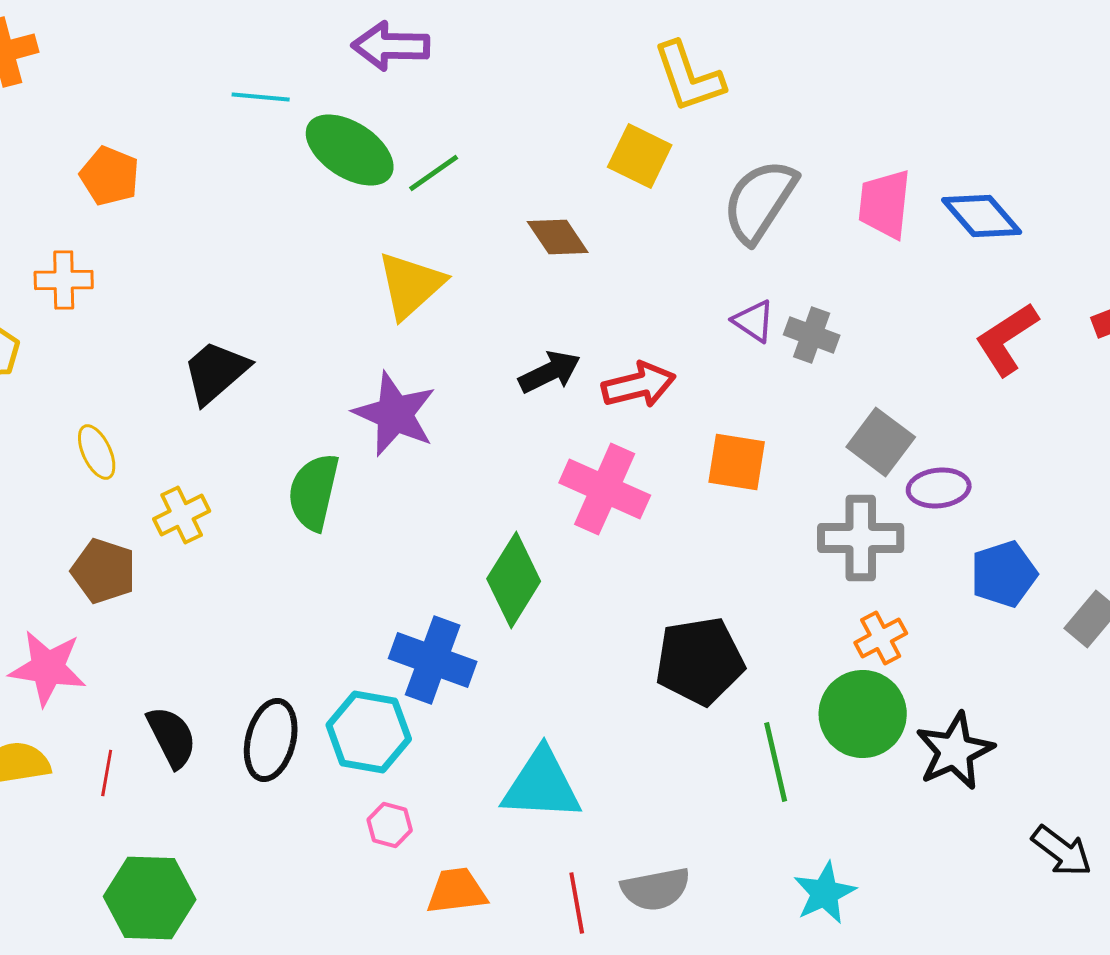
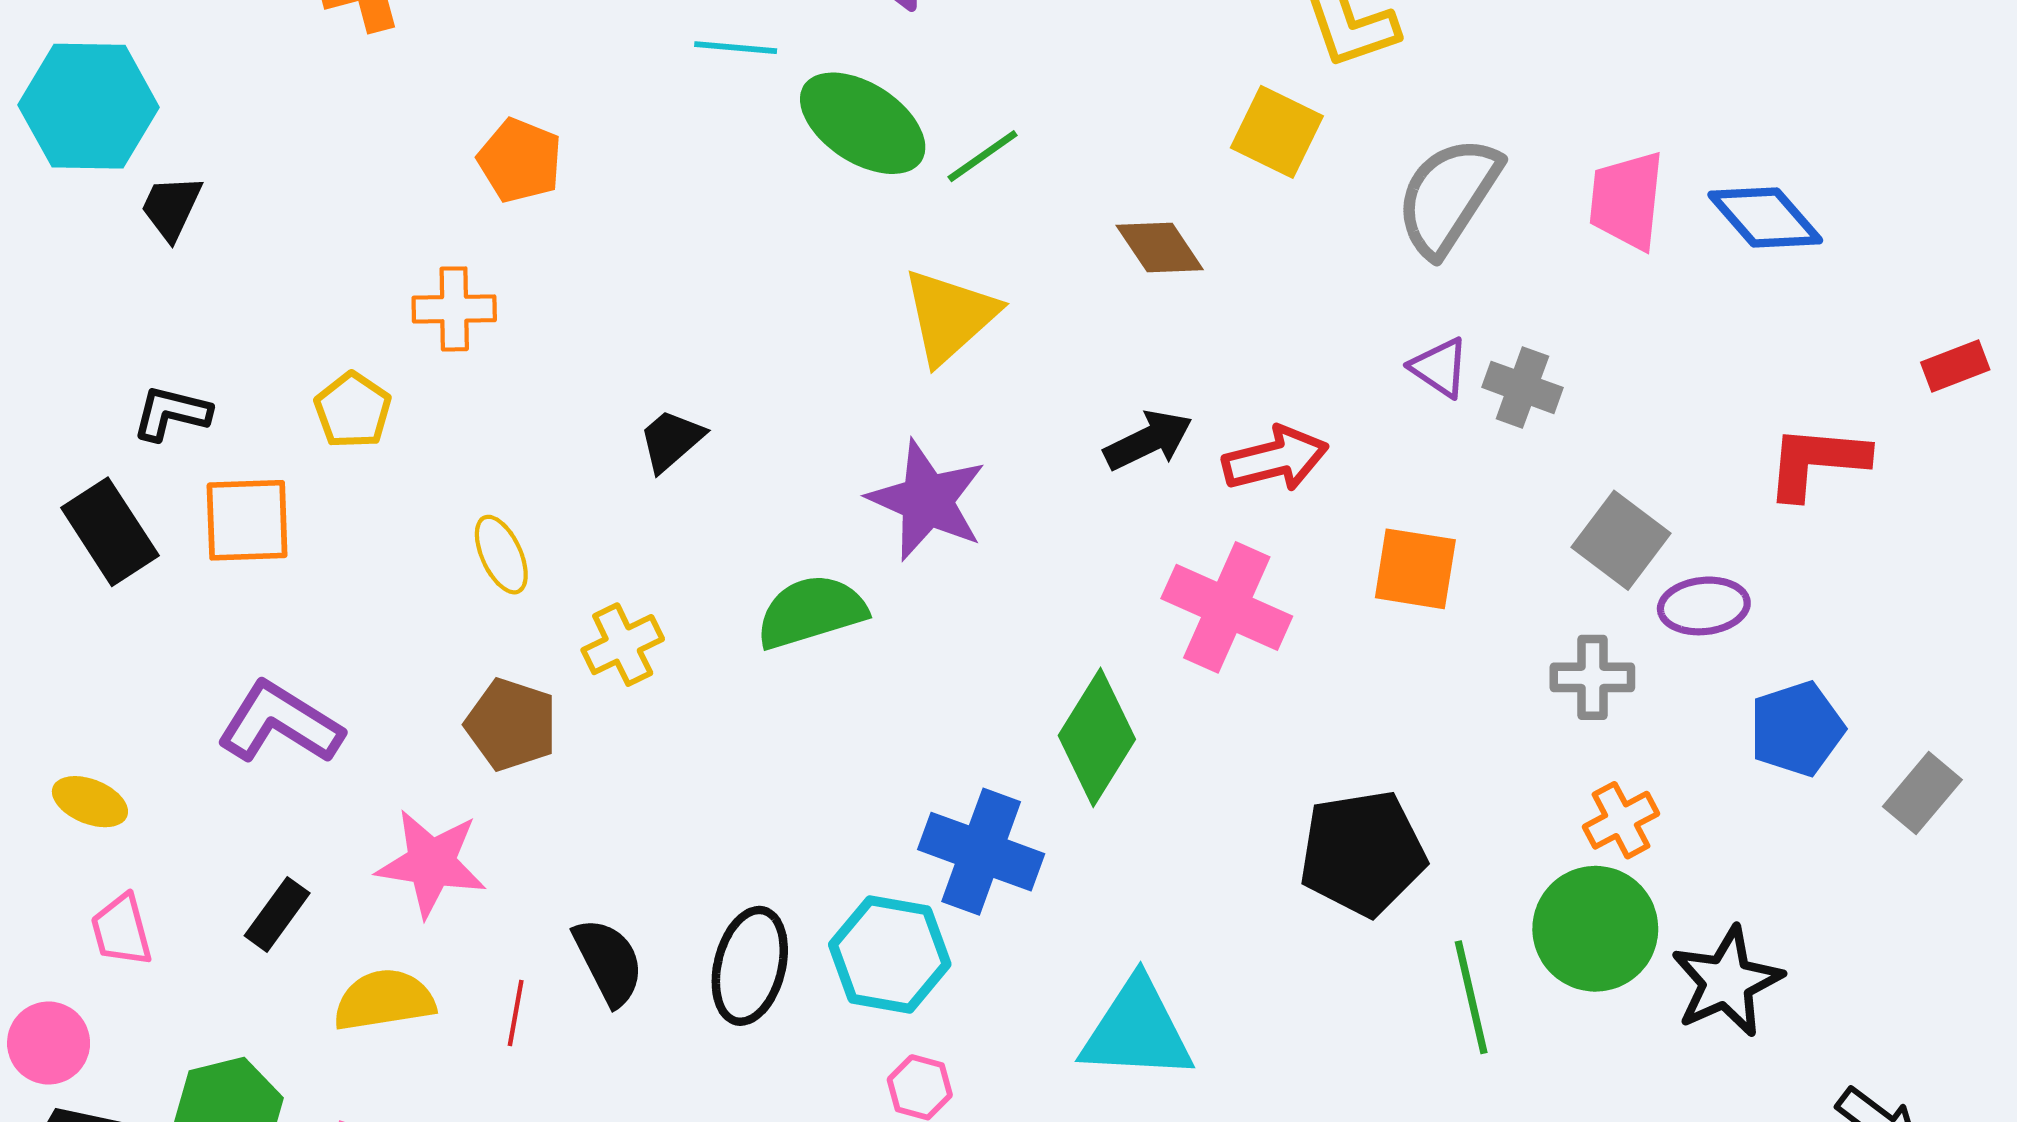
red L-shape: (1007, 339) -> (1817, 462), moved, turned 38
black trapezoid: (216, 372) -> (671, 440), size x0.7
green semicircle: (314, 492) -> (811, 612), turned 60
gray cross: (861, 538) -> (1592, 677), size x0.7

